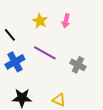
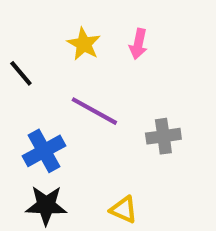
blue cross: (15, 62) -> (44, 151), moved
gray cross: (78, 65) -> (163, 136), turned -35

